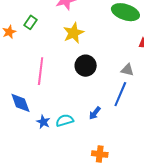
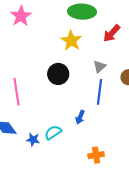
yellow star: (73, 33) -> (71, 41), moved
gray triangle: (127, 70) -> (100, 67), turned -40

